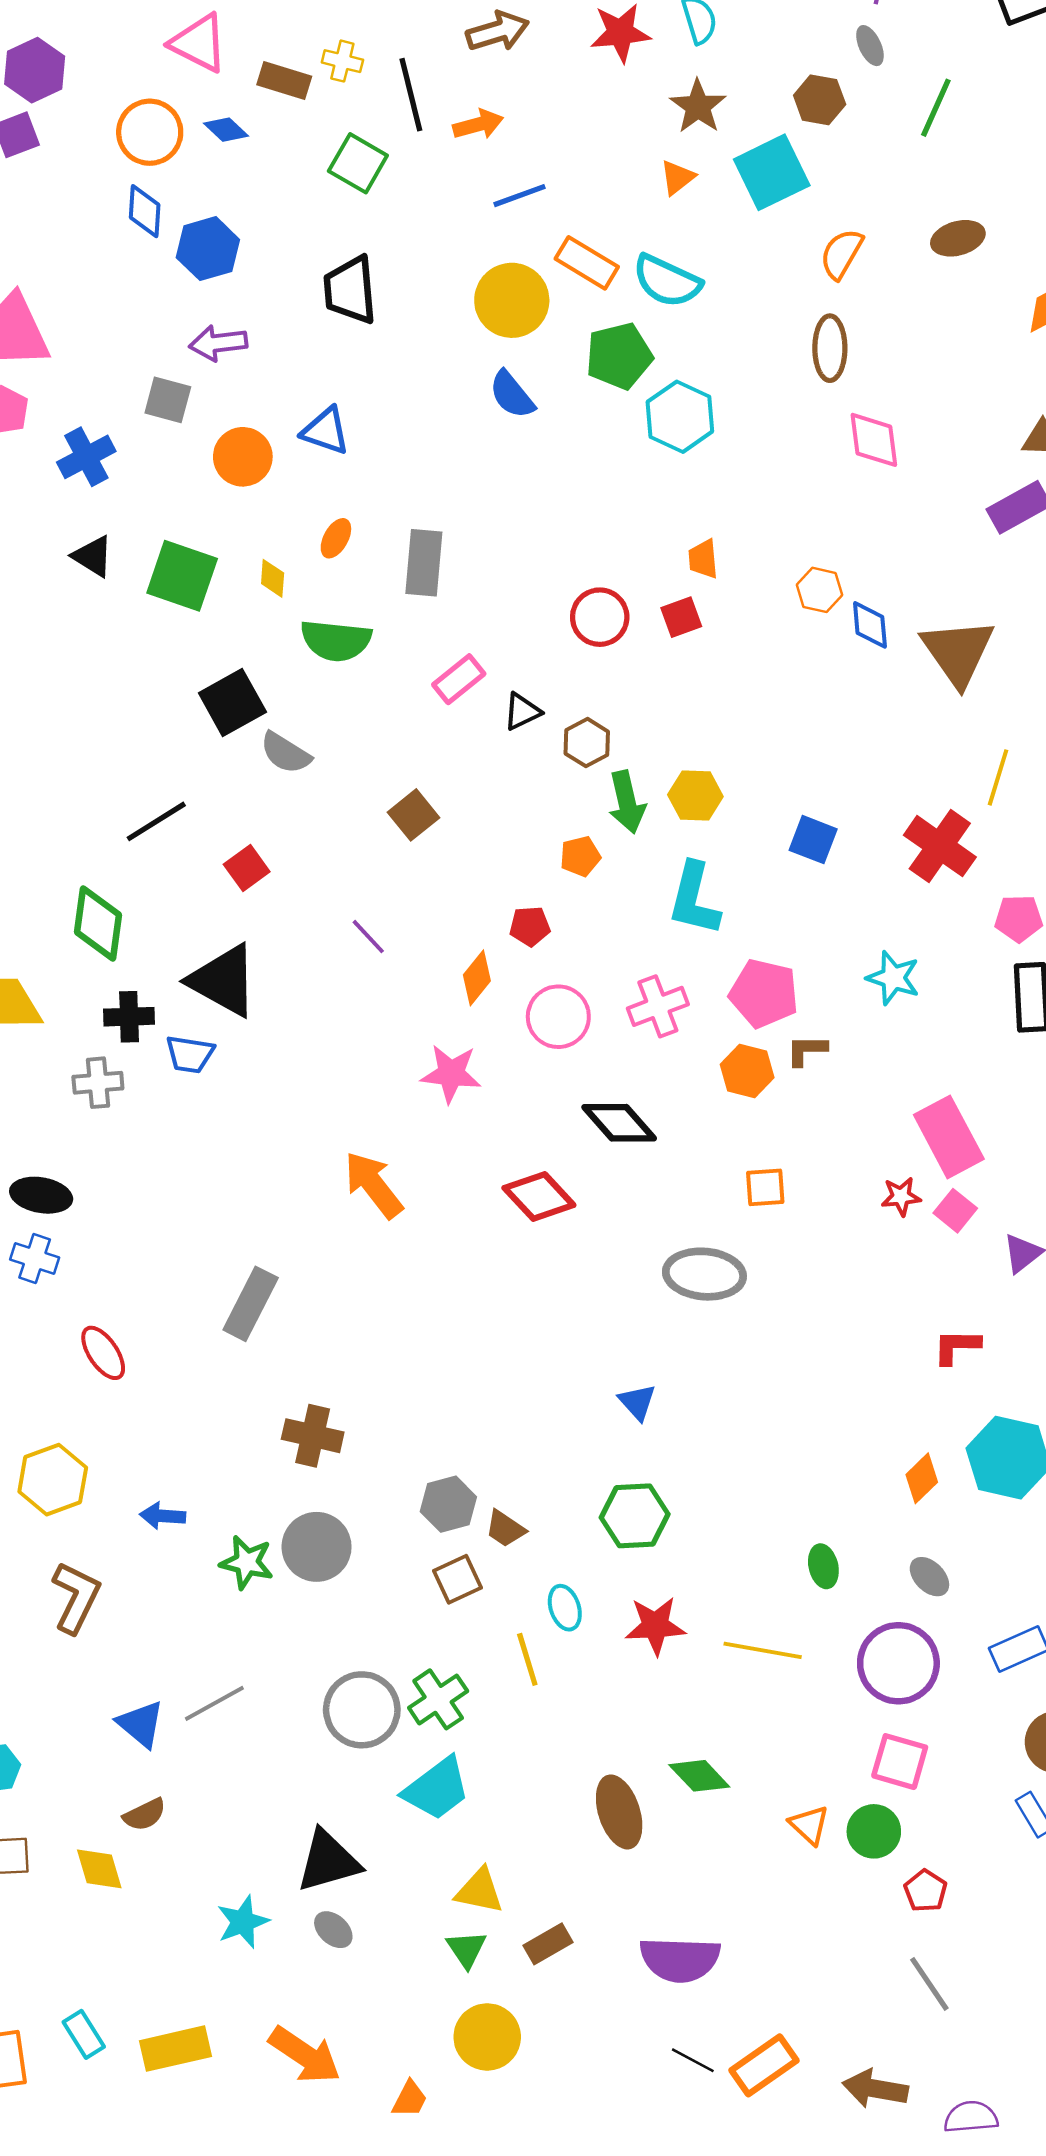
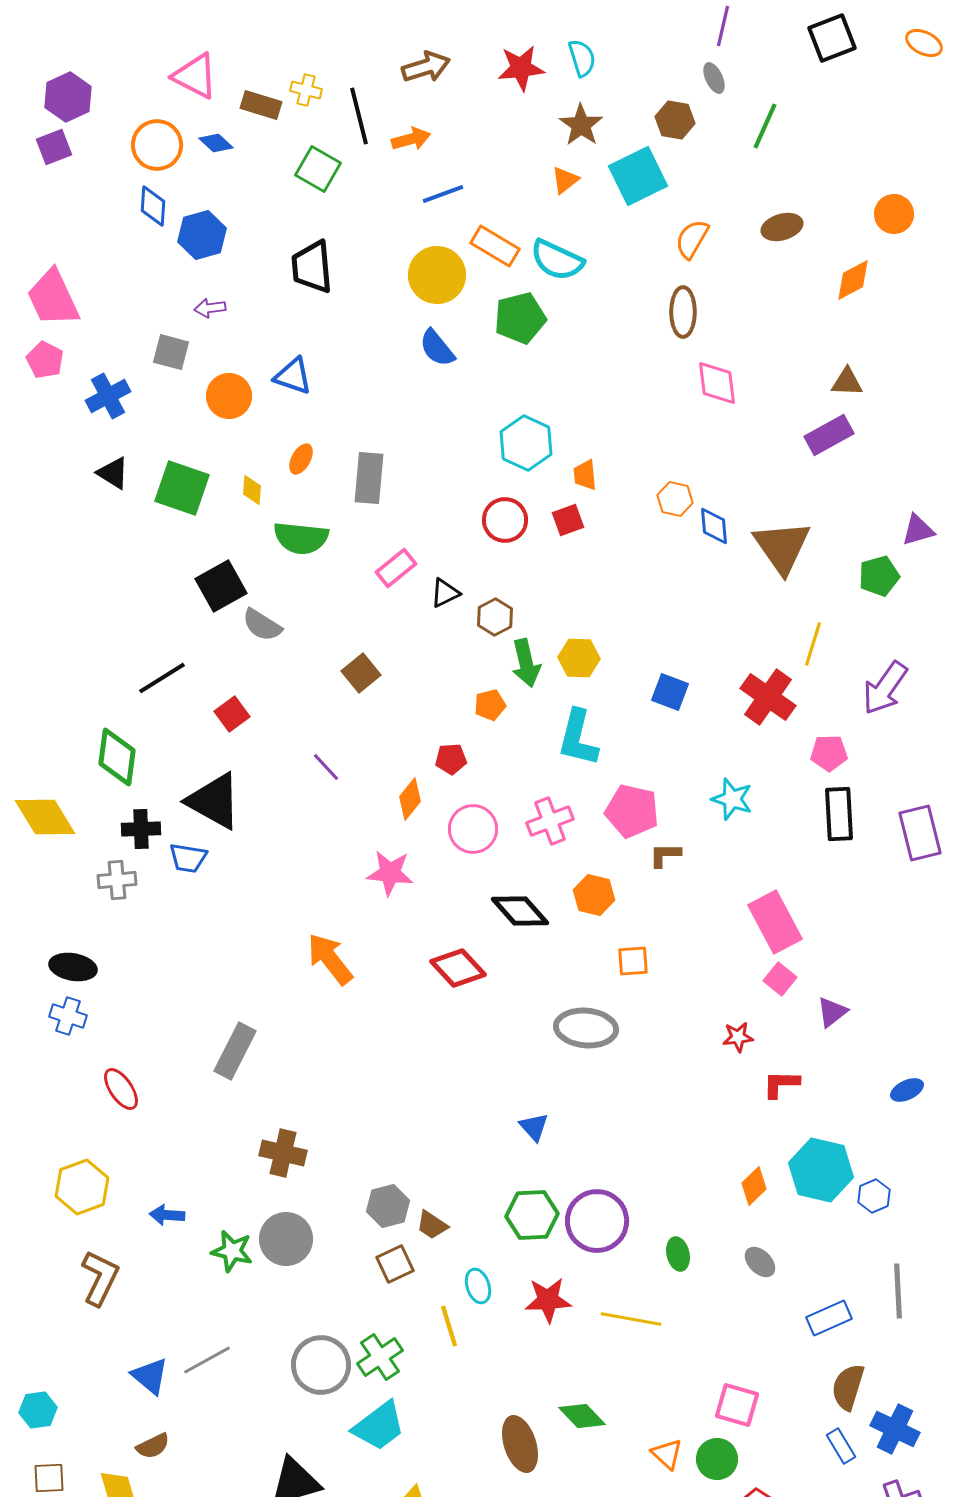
purple arrow: (218, 343) -> (210, 308), size x0.7
cyan hexagon: (680, 417) -> (526, 443), moved
orange hexagon: (747, 1071) -> (594, 895), moved
red star: (901, 1196) -> (738, 1037), moved
purple circle: (898, 1663) -> (597, 1221), moved

